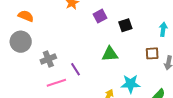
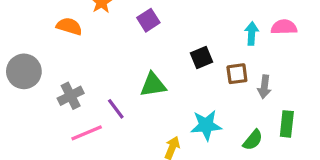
orange semicircle: (26, 16) -> (69, 26), moved
black square: (125, 25) -> (202, 57), moved
green triangle: (110, 54) -> (153, 85), moved

